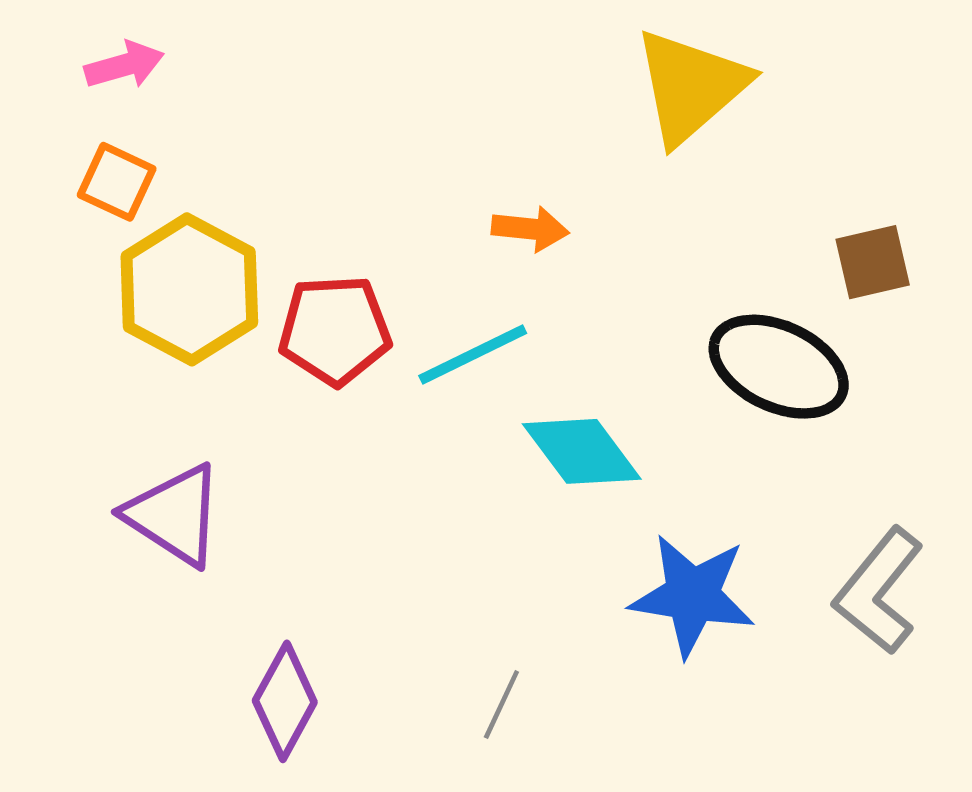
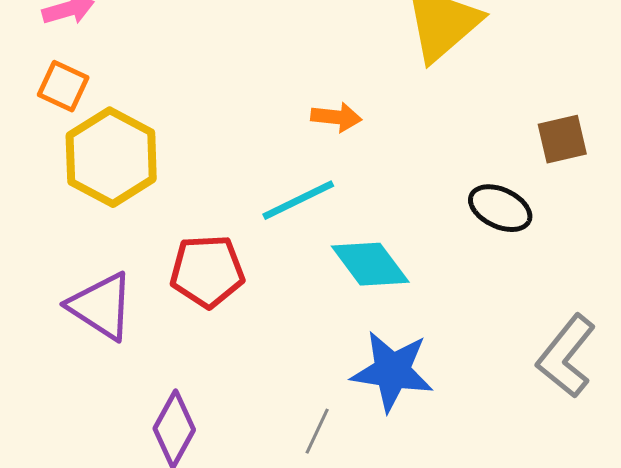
red pentagon: (335, 330) -> (207, 271), moved
black ellipse: (779, 367) -> (500, 208), size x0.7
blue star: (692, 595) -> (392, 371), moved

